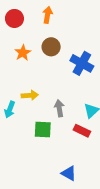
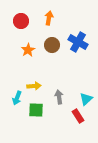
blue cross: (82, 63) -> (78, 42), moved
green square: (43, 130) -> (36, 110), moved
red rectangle: (82, 131) -> (78, 116), turned 32

